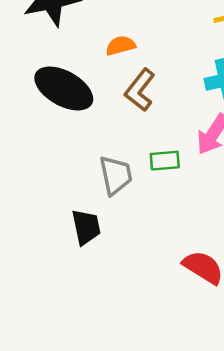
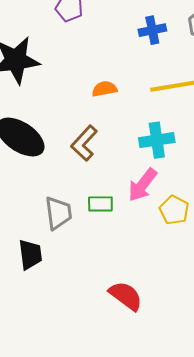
orange semicircle: (121, 46) -> (104, 89), moved

